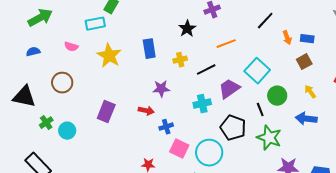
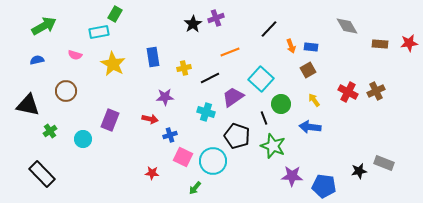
black star: (187, 29) -> (193, 24), moved
cyan cross: (202, 104) -> (206, 112), turned 30
cyan circle: (67, 131) -> (83, 139), moved

